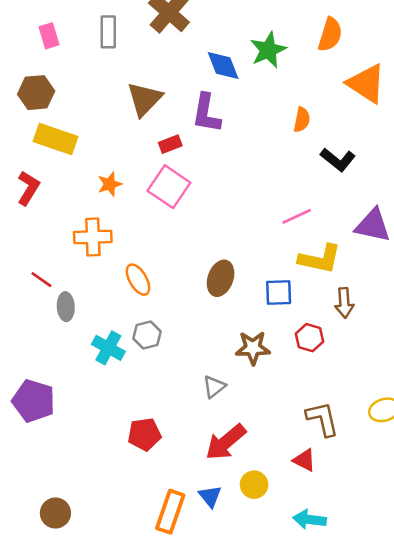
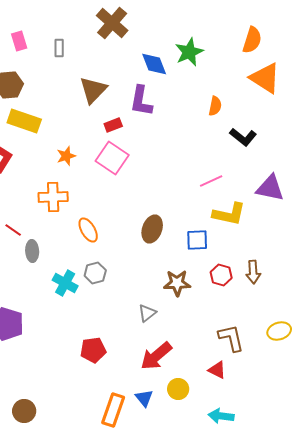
gray rectangle: (108, 32) -> (59, 48), moved, size x0.7
orange semicircle: (330, 35) -> (252, 40), moved
brown arrow: (344, 303) -> (253, 272), moved

